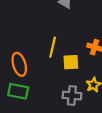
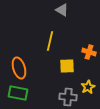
yellow line: (53, 47) -> (50, 41), moved

